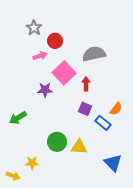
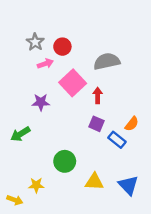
gray star: (34, 28) -> (35, 42), moved
purple star: (45, 90) -> (41, 102), moved
yellow triangle: (79, 147) -> (94, 182), moved

